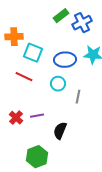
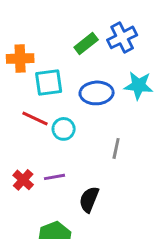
green rectangle: (61, 16) -> (86, 43), moved
cyan square: (33, 53) -> (49, 82), turned -30
cyan circle: (58, 84) -> (64, 129), moved

